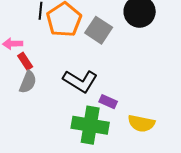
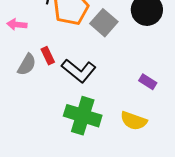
red rectangle: (25, 61) -> (48, 56), moved
purple rectangle: (108, 102) -> (148, 82), moved

